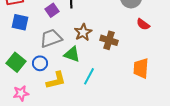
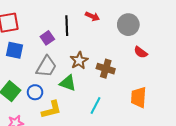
gray trapezoid: (51, 38) -> (46, 67), turned 140
cyan line: (89, 76) -> (95, 106), moved

